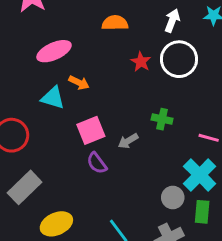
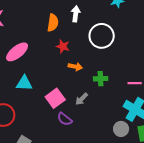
white arrow: (172, 21) -> (76, 14), moved
orange semicircle: (115, 23) -> (53, 23), turned 114
red star: (141, 62) -> (63, 46), moved
orange arrow: (79, 83) -> (75, 67), moved

